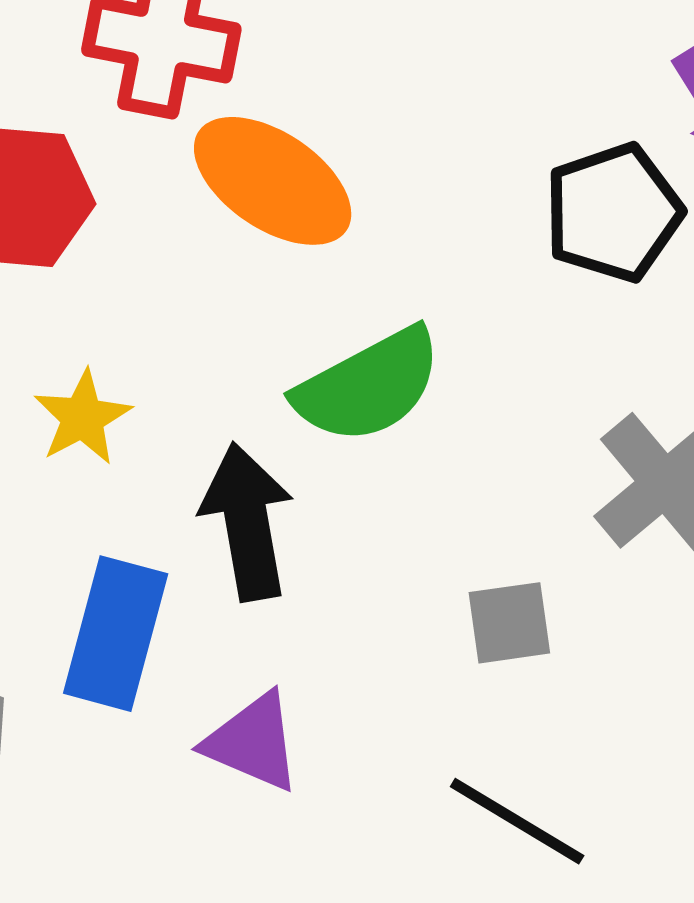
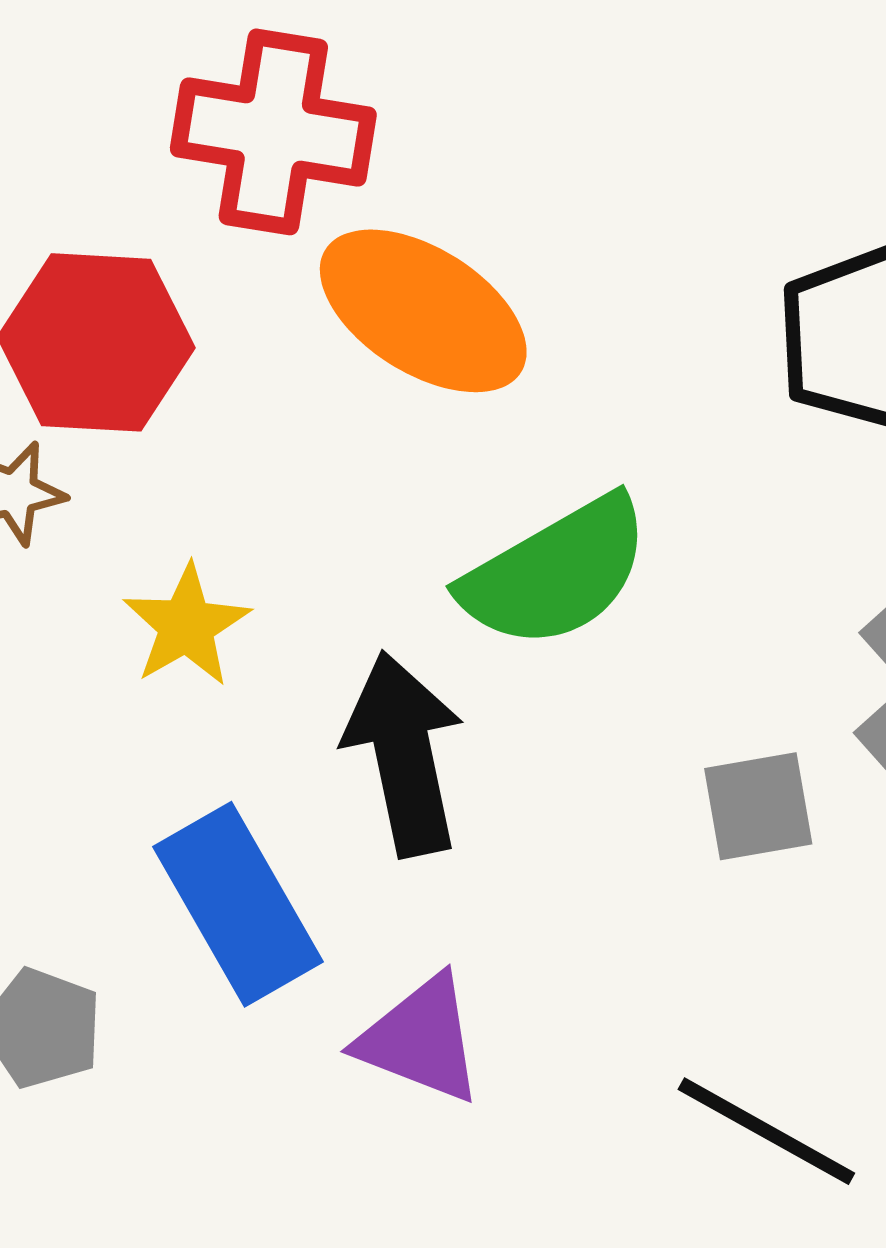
gray square: (509, 623) -> (758, 806), moved
blue rectangle: (116, 634) -> (238, 904), turned -43

